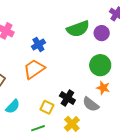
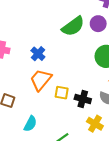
yellow square: (47, 107) -> (62, 93), moved

